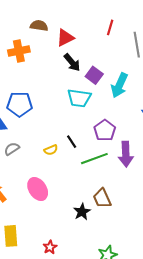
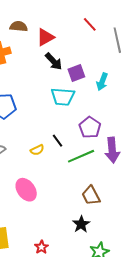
red line: (110, 27) -> (90, 24), turned -56
purple square: (94, 75) -> (76, 73), turned 36
cyan arrow: (119, 85) -> (102, 82), size x0.7
black star: (82, 212) -> (81, 224), moved

